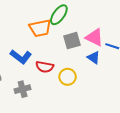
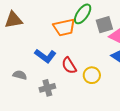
gray square: (72, 41) -> (104, 25), moved
red semicircle: (45, 67) -> (69, 66), turned 48

